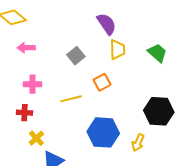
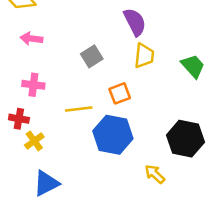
blue hexagon: (103, 132) -> (113, 135), moved
yellow cross: (36, 138) -> (34, 141), moved
yellow arrow: (138, 143) -> (155, 174), turned 102

